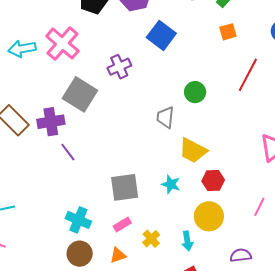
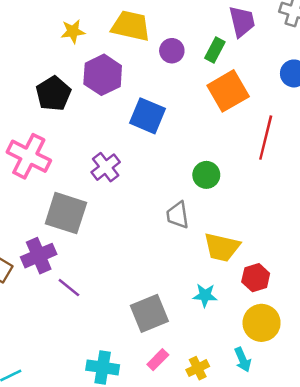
orange square: (228, 32) -> (228, 91), size x1.8
yellow cross: (151, 239) -> (198, 368), turned 30

